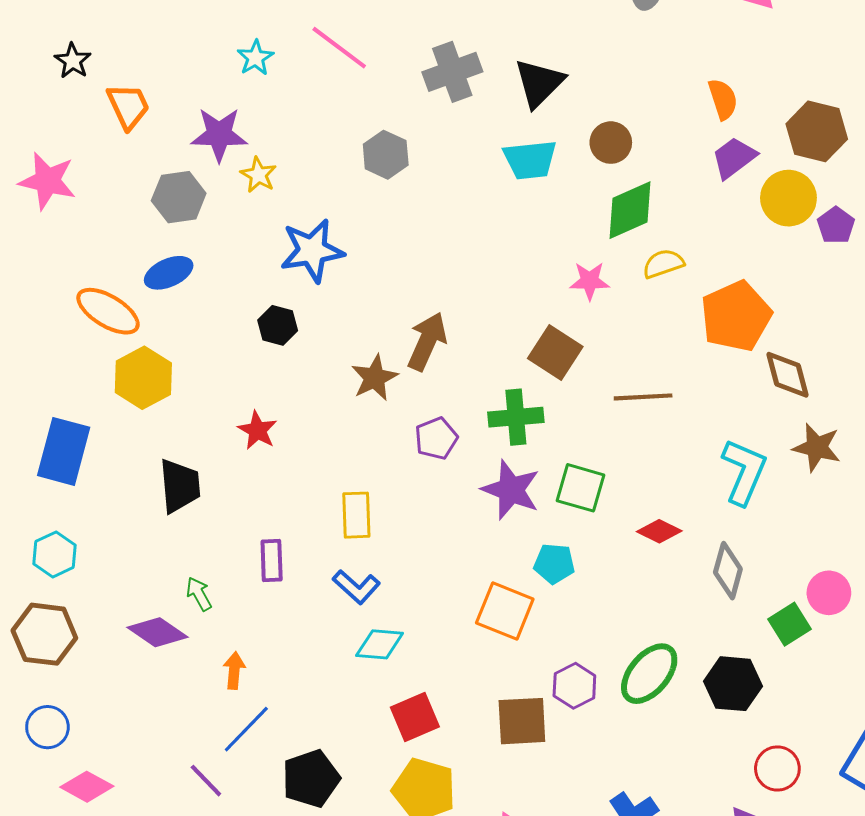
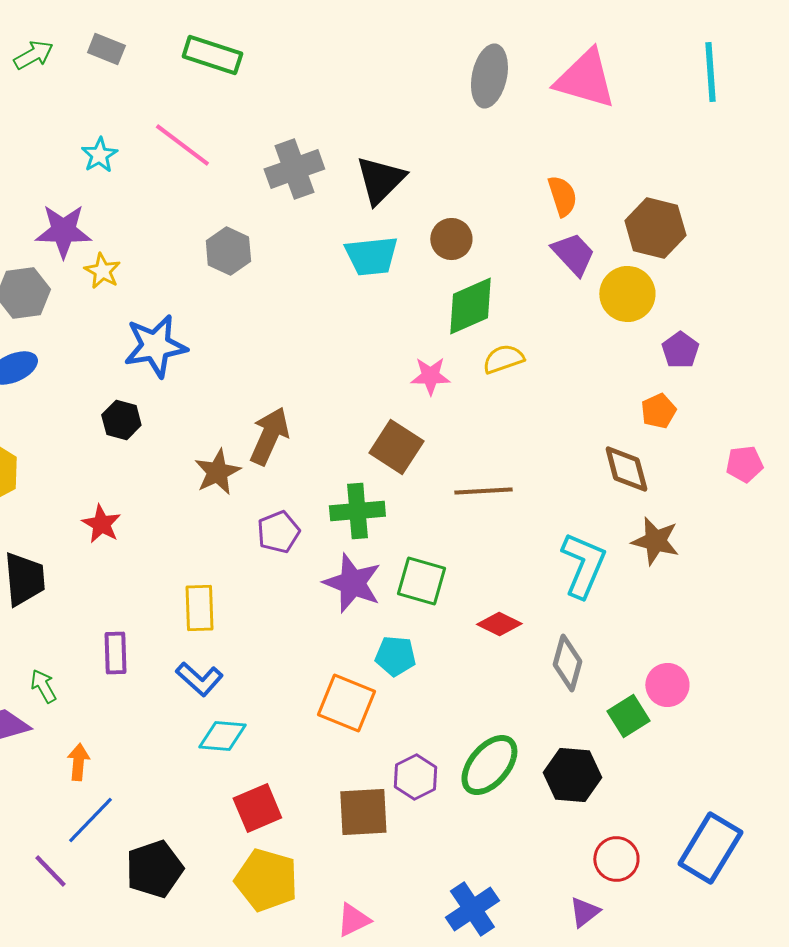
purple trapezoid: (734, 158) -> (573, 254), turned 84
purple pentagon: (836, 225) -> (680, 350), moved
orange pentagon: (736, 316) -> (658, 411), moved, size x0.5

